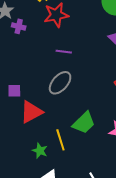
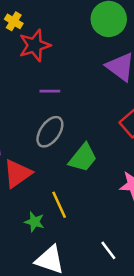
green trapezoid: (84, 123) -> (83, 158), moved

